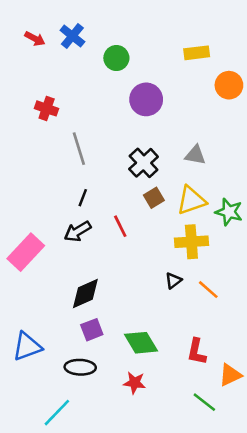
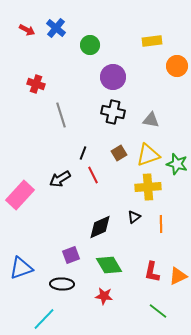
black cross: (144, 163) -> (113, 112), moved, turned -35
black line: (83, 198) -> (83, 153), moved
orange line: (208, 290) -> (161, 224), turned 48
black diamond: (85, 293) -> (100, 227), moved
orange triangle: (230, 375) -> (178, 276), moved

